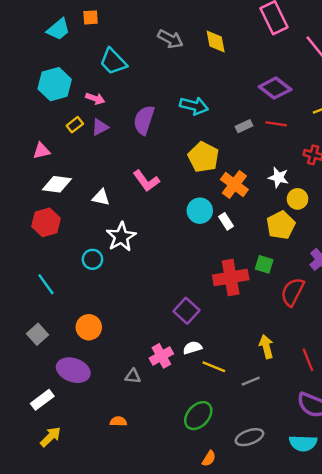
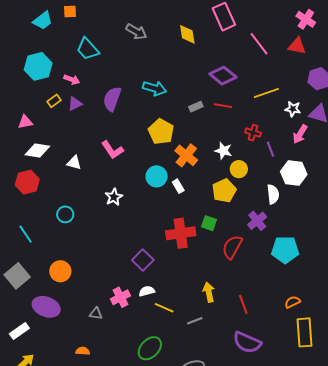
yellow diamond: (216, 42) -> (187, 34), moved
white star: (121, 237) -> (114, 197), moved, size x0.7
gray square: (38, 334) -> (17, 276), size x1.4

